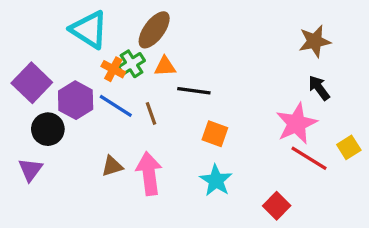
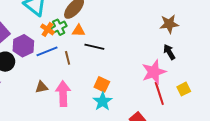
blue line: (116, 106) -> (47, 51), turned -60
orange square: (215, 134) -> (102, 84), moved
red line: (309, 158) -> (159, 93), turned 35

